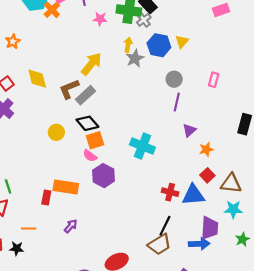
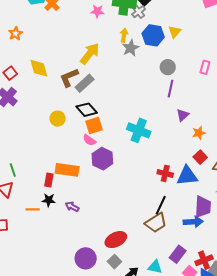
purple arrow: (71, 226) -> (72, 207), turned -104
black star: (17, 248) -> (49, 200), moved

